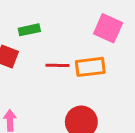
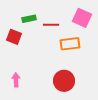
red line: (58, 65) -> (51, 25), moved

